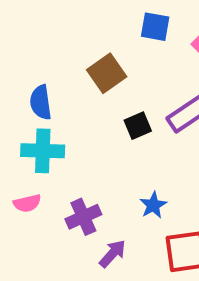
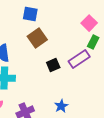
blue square: (155, 27) -> (30, 14), moved

